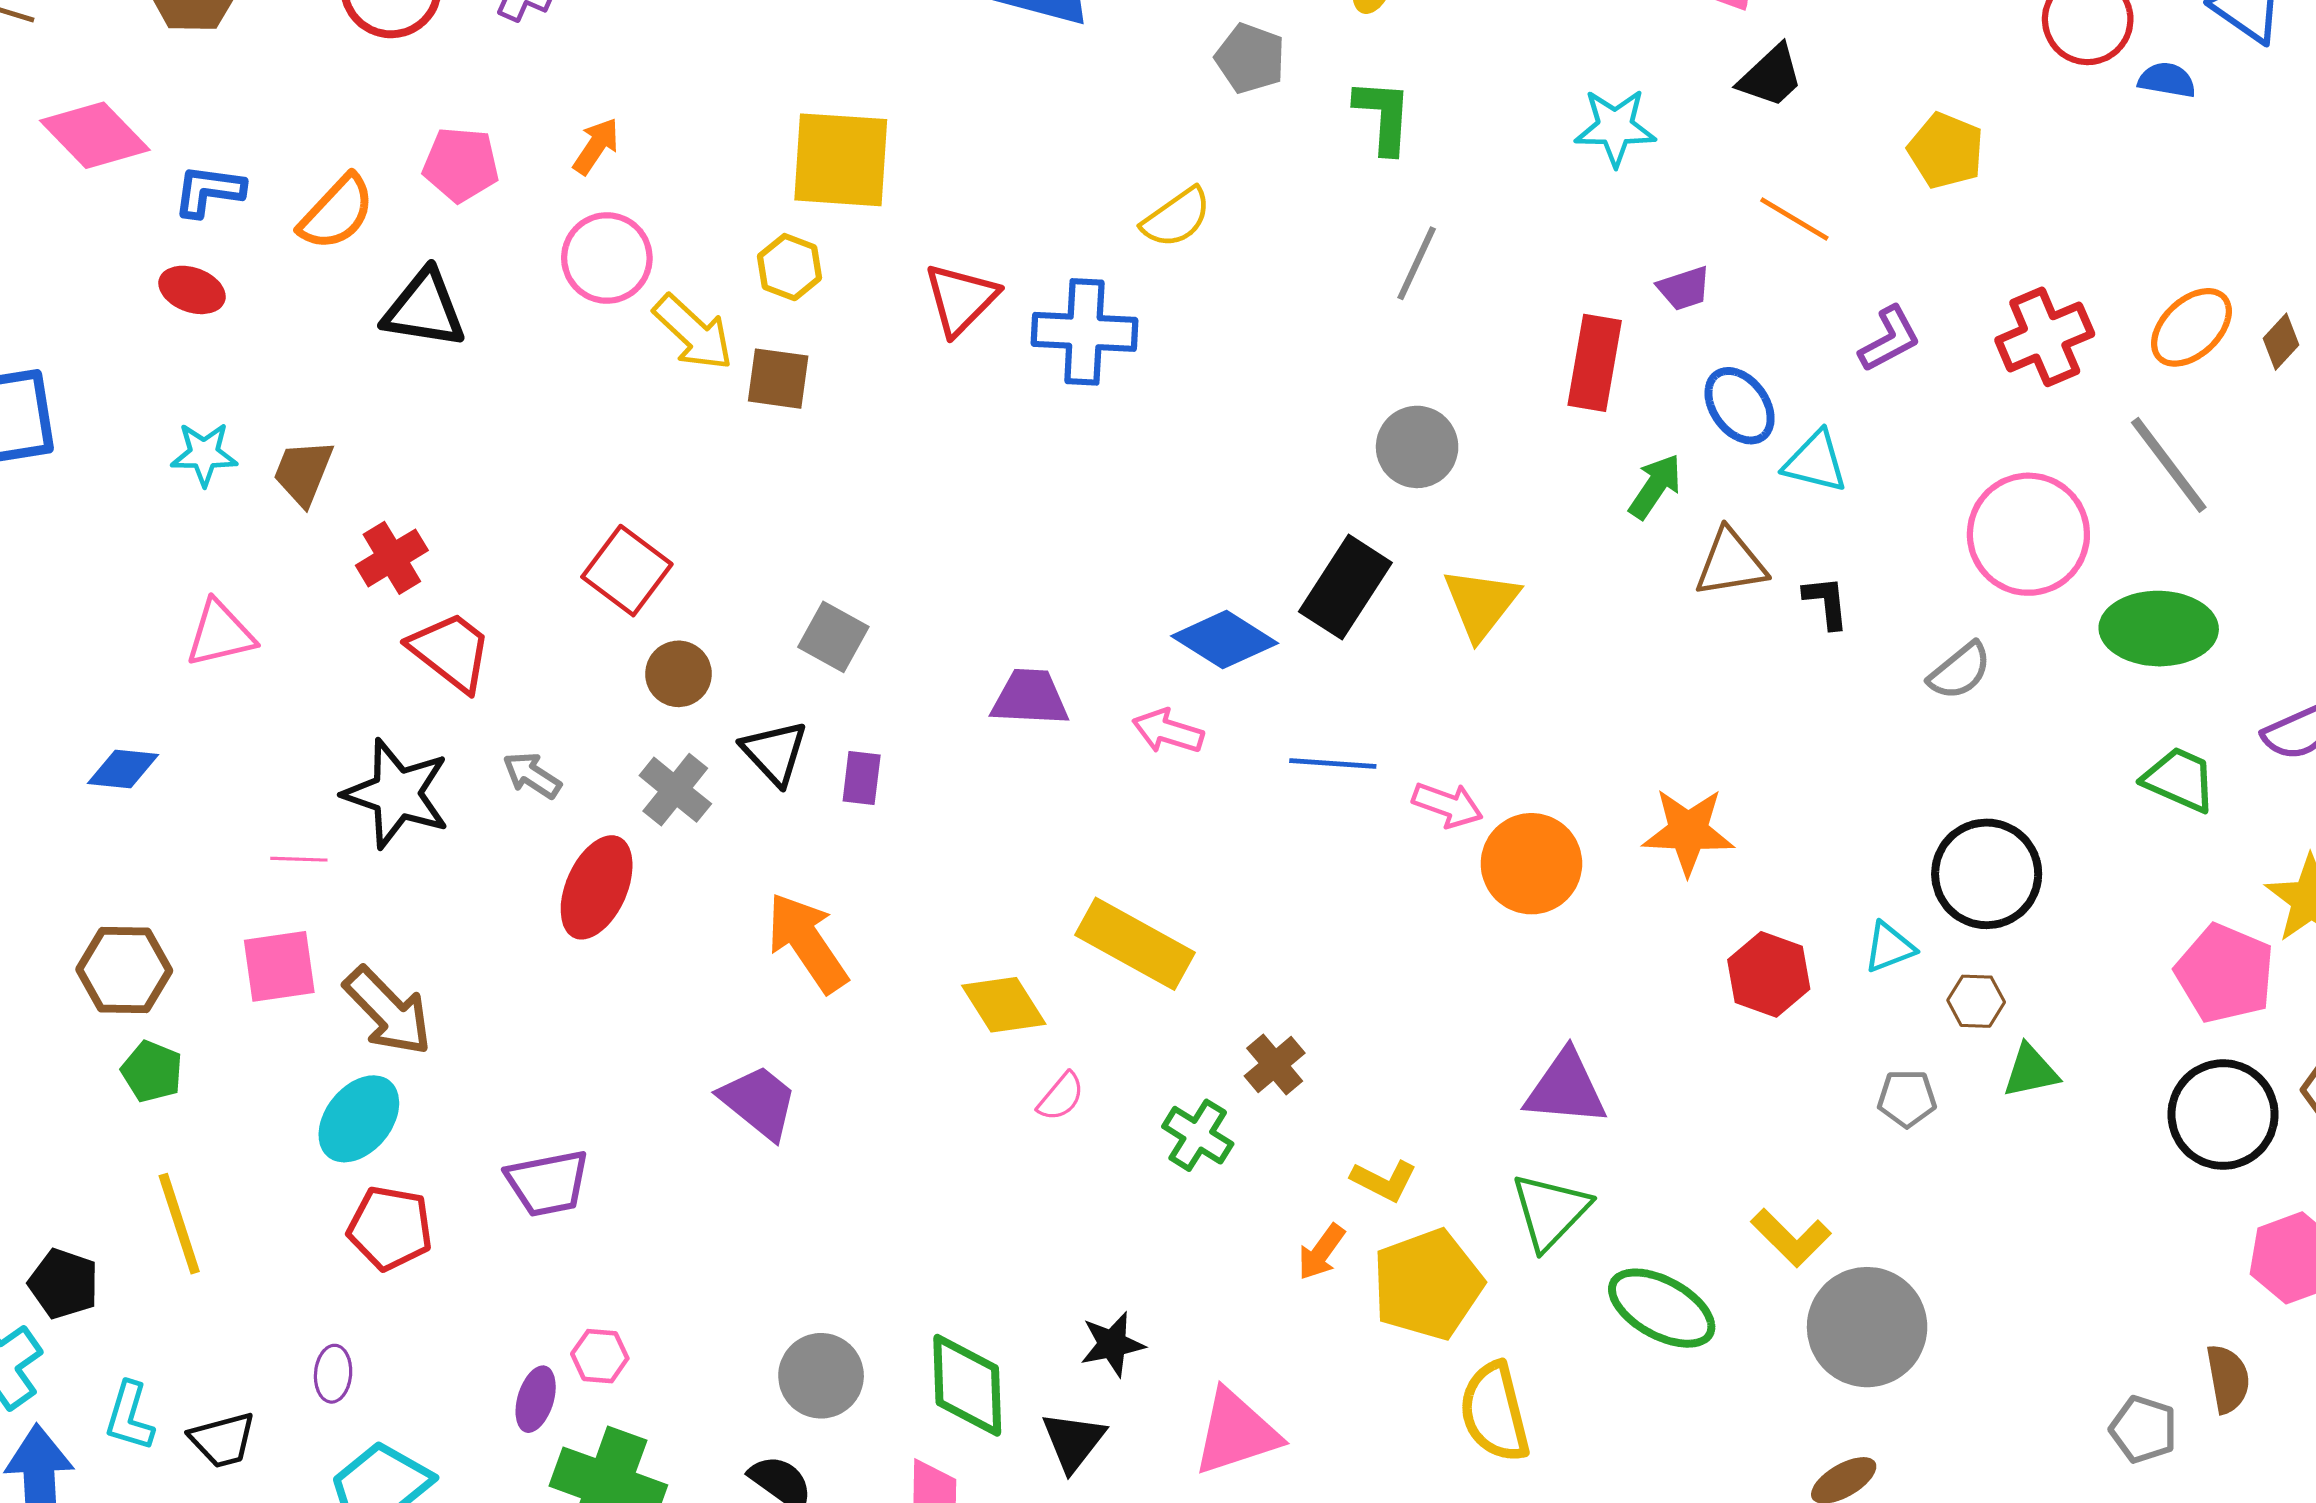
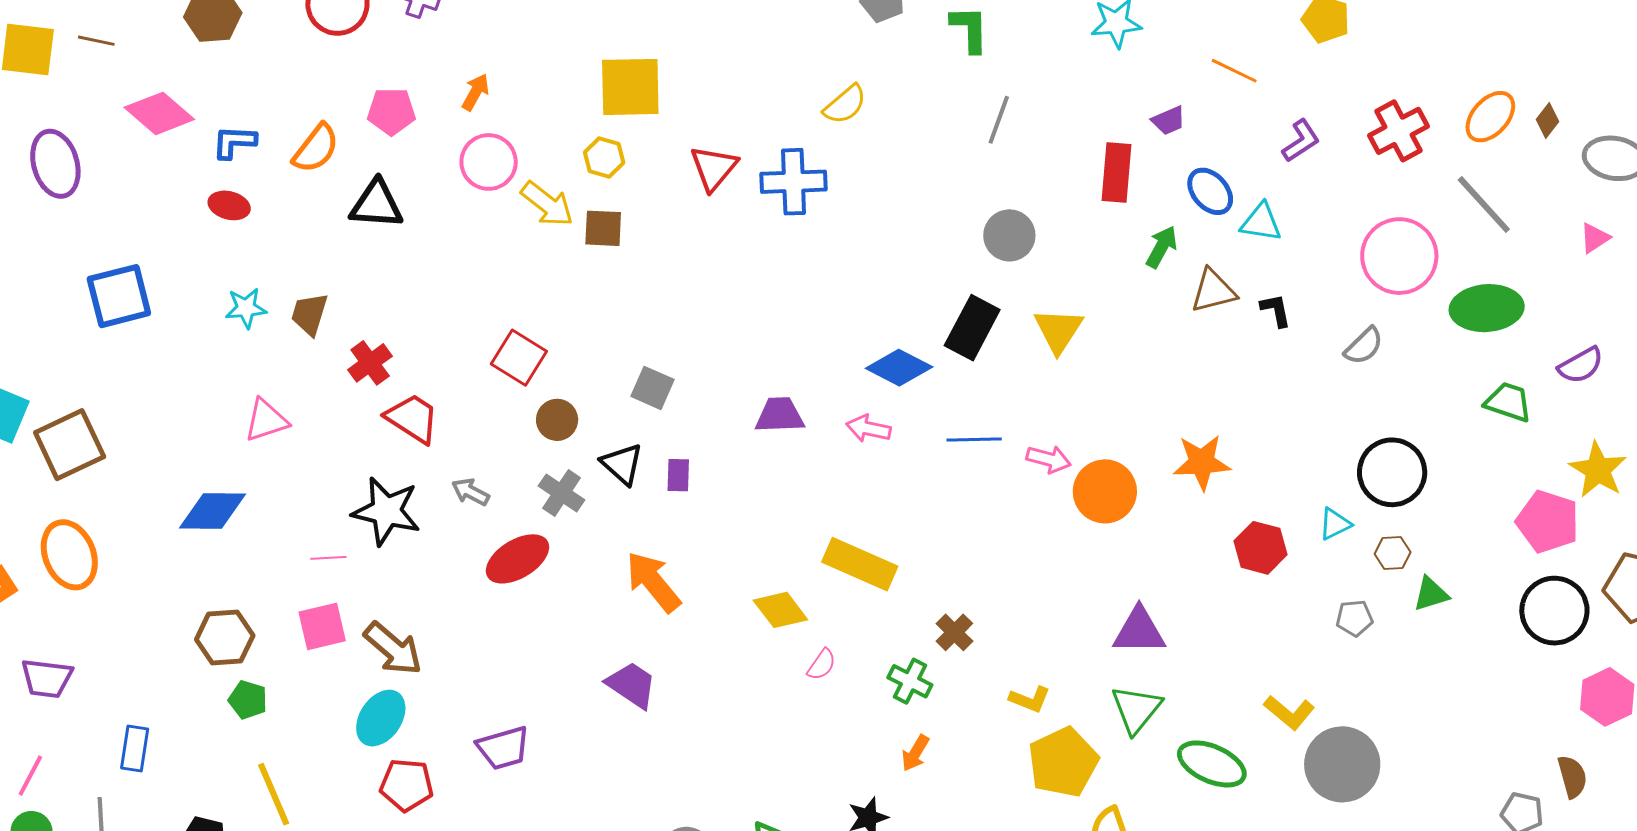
blue diamond: (123, 769) -> (213, 511), size x1.5
red ellipse: (597, 887) -> (517, 559), turned 40
orange arrow: (1321, 1252) -> (915, 753), moved

